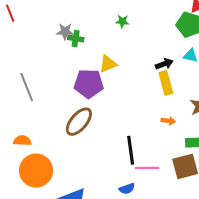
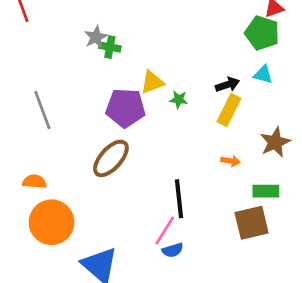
green star: (122, 21) -> (179, 99), moved
gray star: (65, 31) -> (96, 37), turned -30
yellow rectangle: (166, 83) -> (229, 110), turned 40
pink line: (147, 168) -> (165, 230), moved, turned -60

